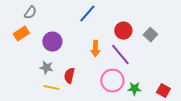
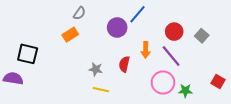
purple circle: (52, 42) -> (117, 27), moved
red semicircle: (69, 76) -> (124, 64), moved
red square: (163, 91) -> (218, 81), moved

